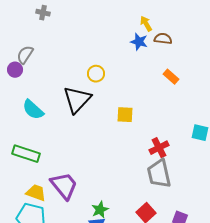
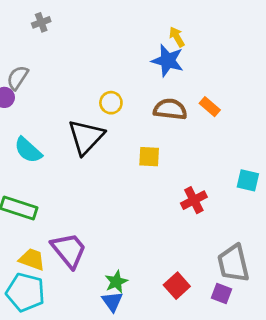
gray cross: (43, 13) -> (41, 22), turned -32
brown semicircle: (163, 39) -> (170, 109), moved, size x1.4
blue star: (139, 42) -> (168, 61), size x1.4
gray trapezoid: (159, 174) -> (233, 263), moved

